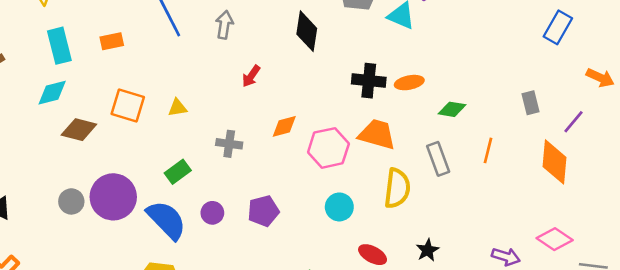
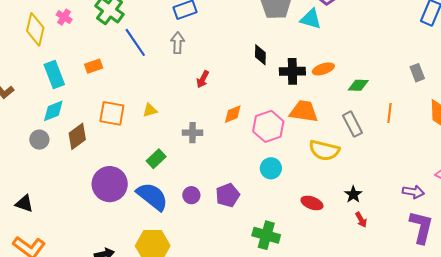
black diamond: (307, 31) -> (260, 55), moved, size x0.7
brown diamond: (79, 130) -> (77, 136), turned -44
yellow semicircle: (397, 188) -> (324, 150), turned 104
gray circle: (71, 201) -> (39, 140), moved
cyan circle: (339, 207) -> (271, 168), moved
purple pentagon: (263, 211) -> (228, 195), moved
purple circle: (212, 213) -> (191, 195), moved

